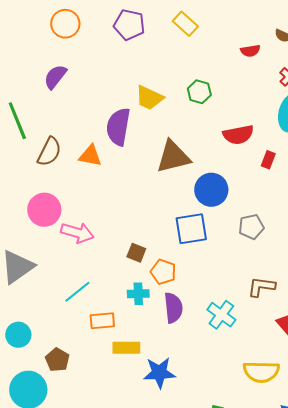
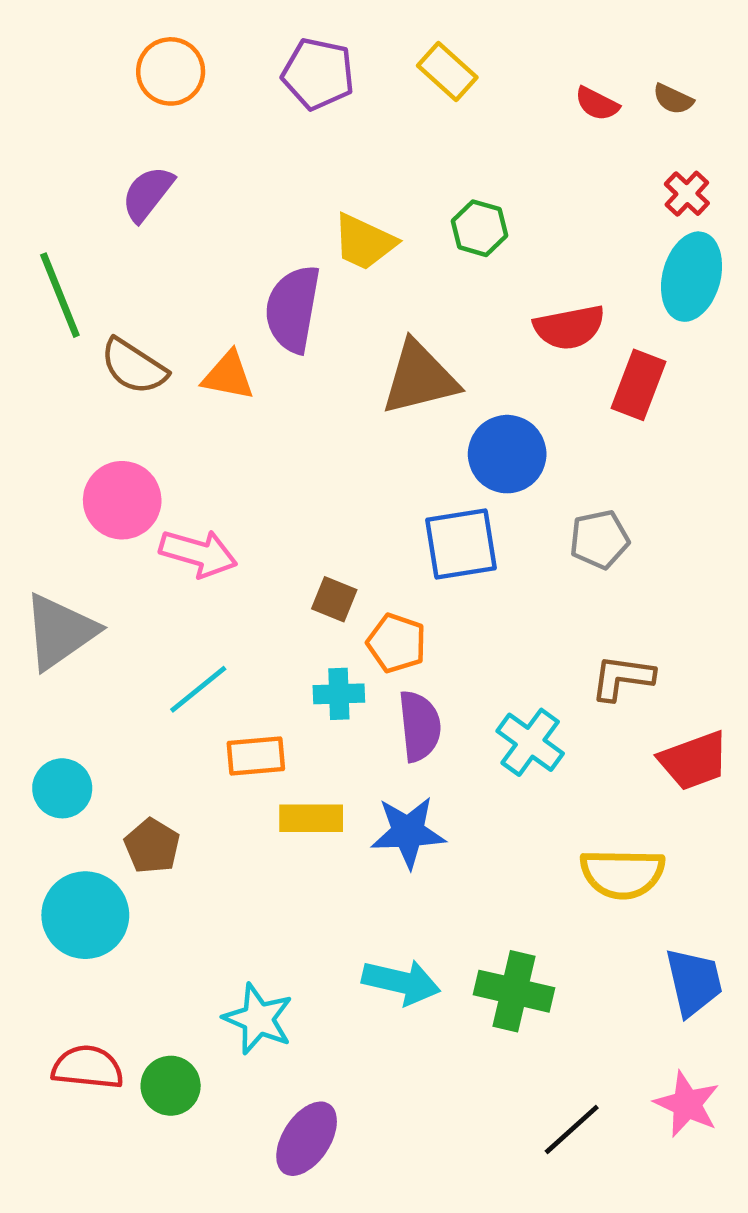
red semicircle: (250, 51) -> (597, 104), moved, turned 36
brown semicircle: (49, 152) -> (134, 367), turned 96
red rectangle: (268, 160) -> (639, 385), size x1.6
blue star: (159, 373) -> (408, 832), moved

